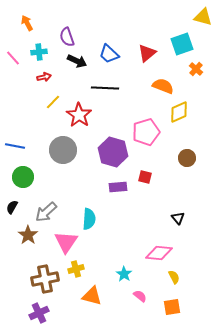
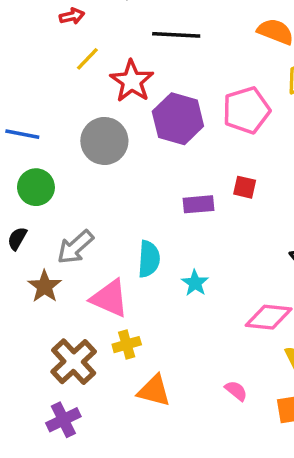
purple hexagon: (113, 152) -> (178, 119), moved
pink triangle: (66, 242) -> (110, 298), turned -40
cyan star: (124, 274) -> (195, 283), moved
brown cross: (45, 279) -> (74, 362), turned -32

